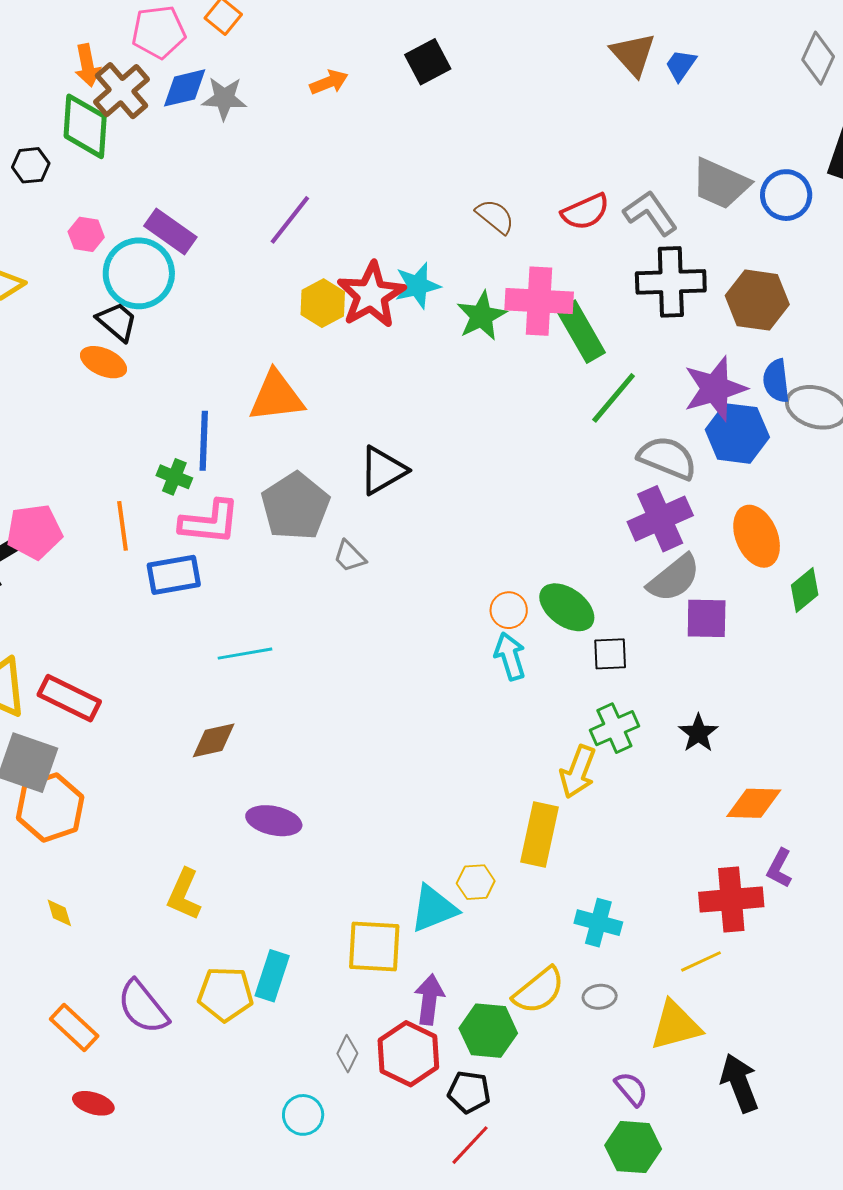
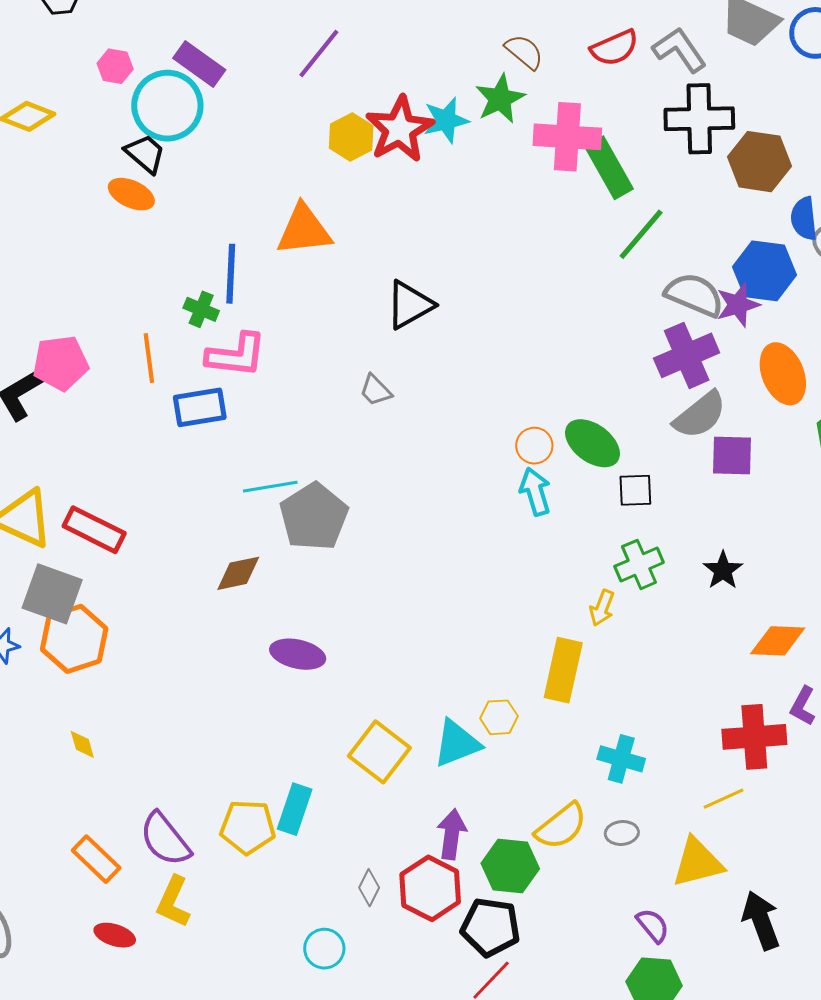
brown hexagon: (757, 300) -> (759, 162), moved
green star: (481, 316) -> (500, 99), moved
purple star: (715, 389) -> (738, 305), moved, size x0.7
gray pentagon: (295, 506) -> (314, 517), moved
yellow arrow: (578, 772) -> (602, 608), size x0.7
yellow L-shape: (184, 894) -> (173, 902), moved
yellow square: (374, 946) -> (379, 752), moved, turned 34
black pentagon: (469, 1092) -> (490, 927), size x1.4

